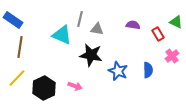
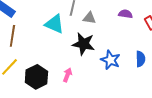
pink arrow: (75, 86) -> (67, 75), turned -88

